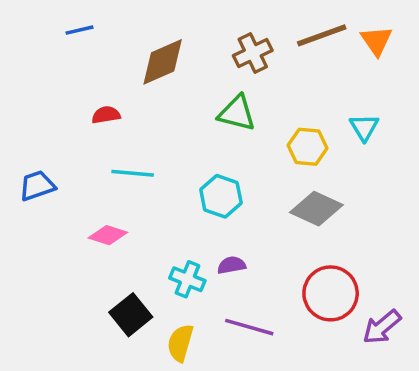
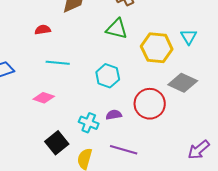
yellow hexagon: (308, 147) -> (157, 48), size x1.4
gray diamond: (316, 209) -> (183, 83), moved
red circle: (331, 293) -> (150, 104), moved

